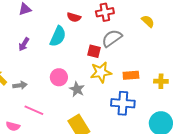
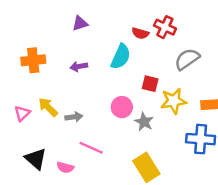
red cross: (105, 12) -> (165, 27), moved, turned 36
purple arrow: (24, 44) -> (79, 66), turned 48
red square: (94, 51) -> (150, 84), moved

